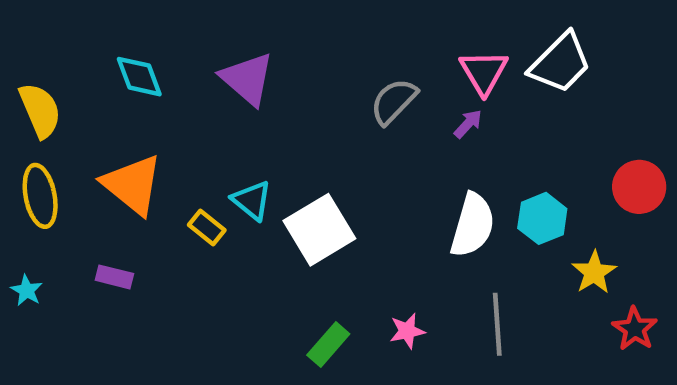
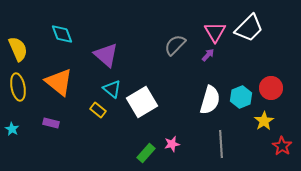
purple triangle: (247, 79) -> (106, 55), moved
red circle: (639, 187) -> (271, 88), moved
yellow rectangle: (207, 227) -> (98, 110), moved
pink star: (407, 331) -> (172, 144), moved

